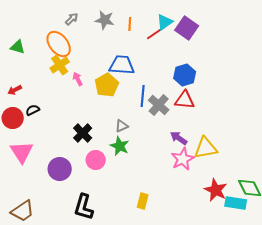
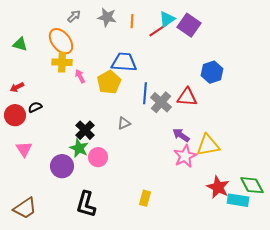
yellow cross: (60, 65) -> (62, 62), turned 36
blue hexagon: (185, 75) -> (212, 72), moved
green star: (120, 146) -> (79, 148), moved
pink triangle: (22, 152) -> (24, 149), size x0.7

